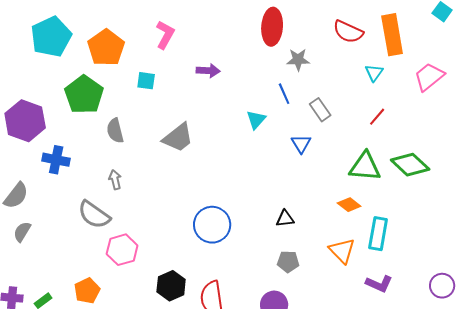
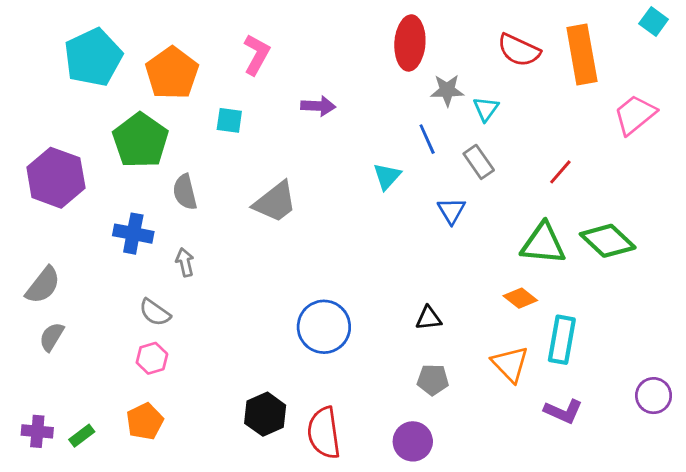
cyan triangle: (374, 73) -> (486, 109), moved
blue cross: (56, 160) -> (133, 234), moved
gray semicircle: (94, 215) -> (155, 312), size x0.7
pink hexagon: (122, 250) -> (152, 358), moved, size x0.7
purple circle: (442, 286) -> (654, 396), moved

